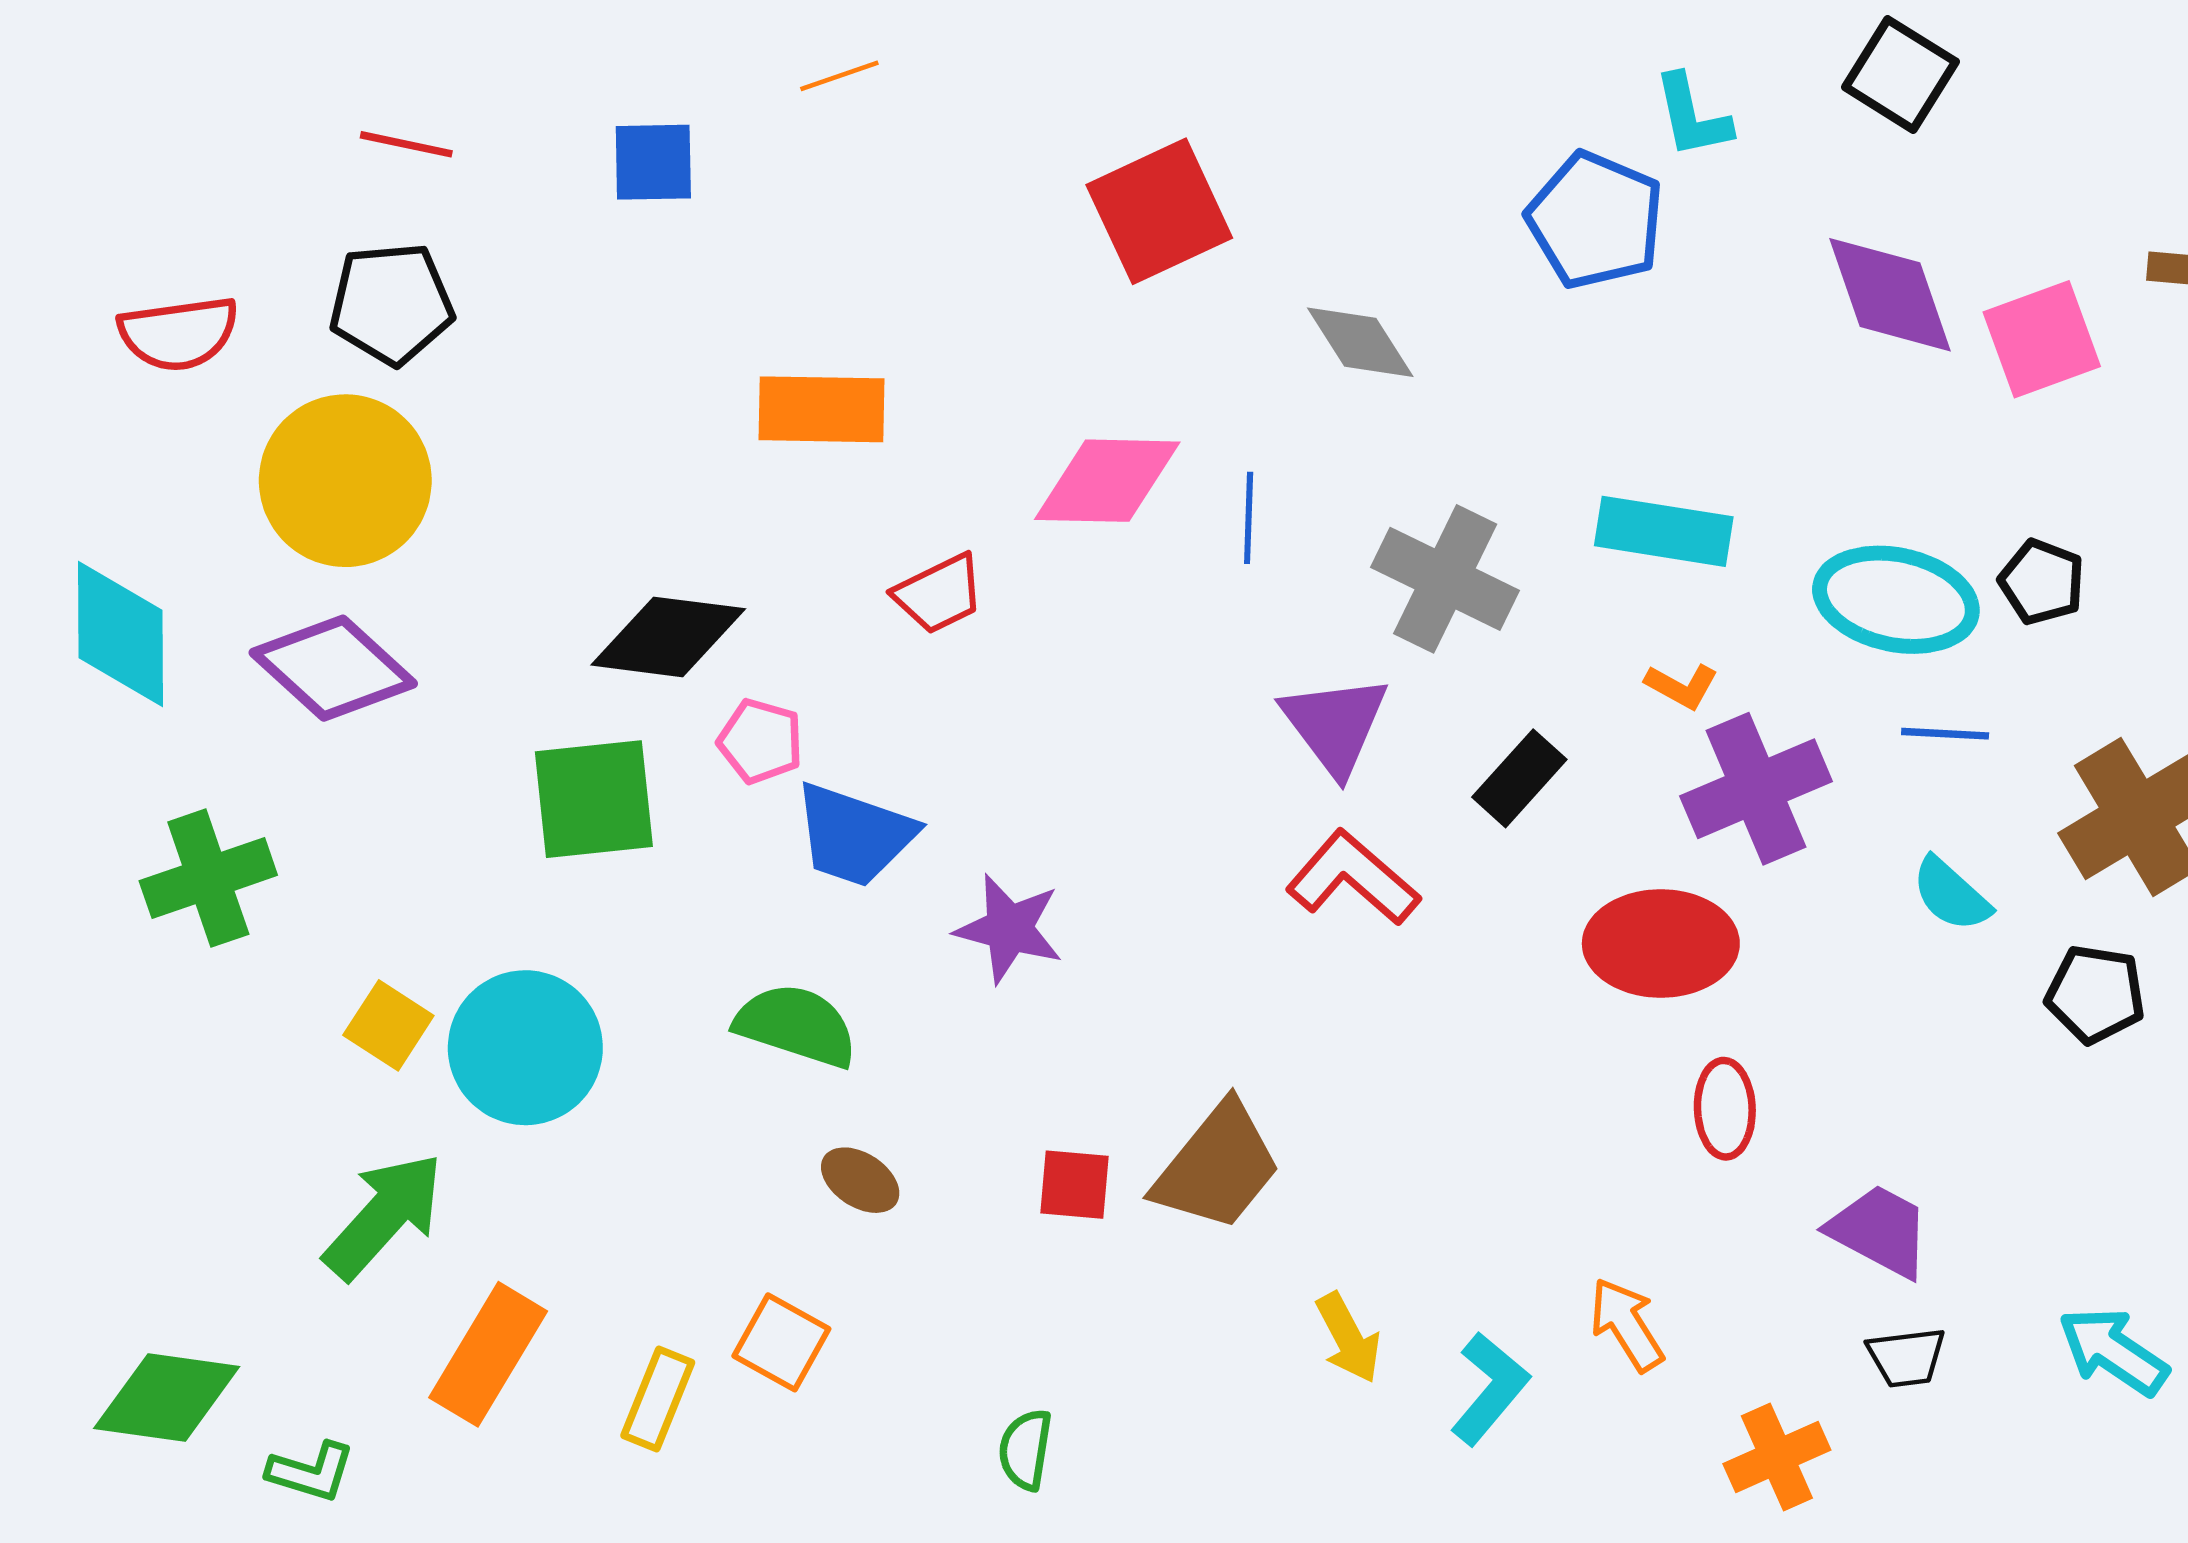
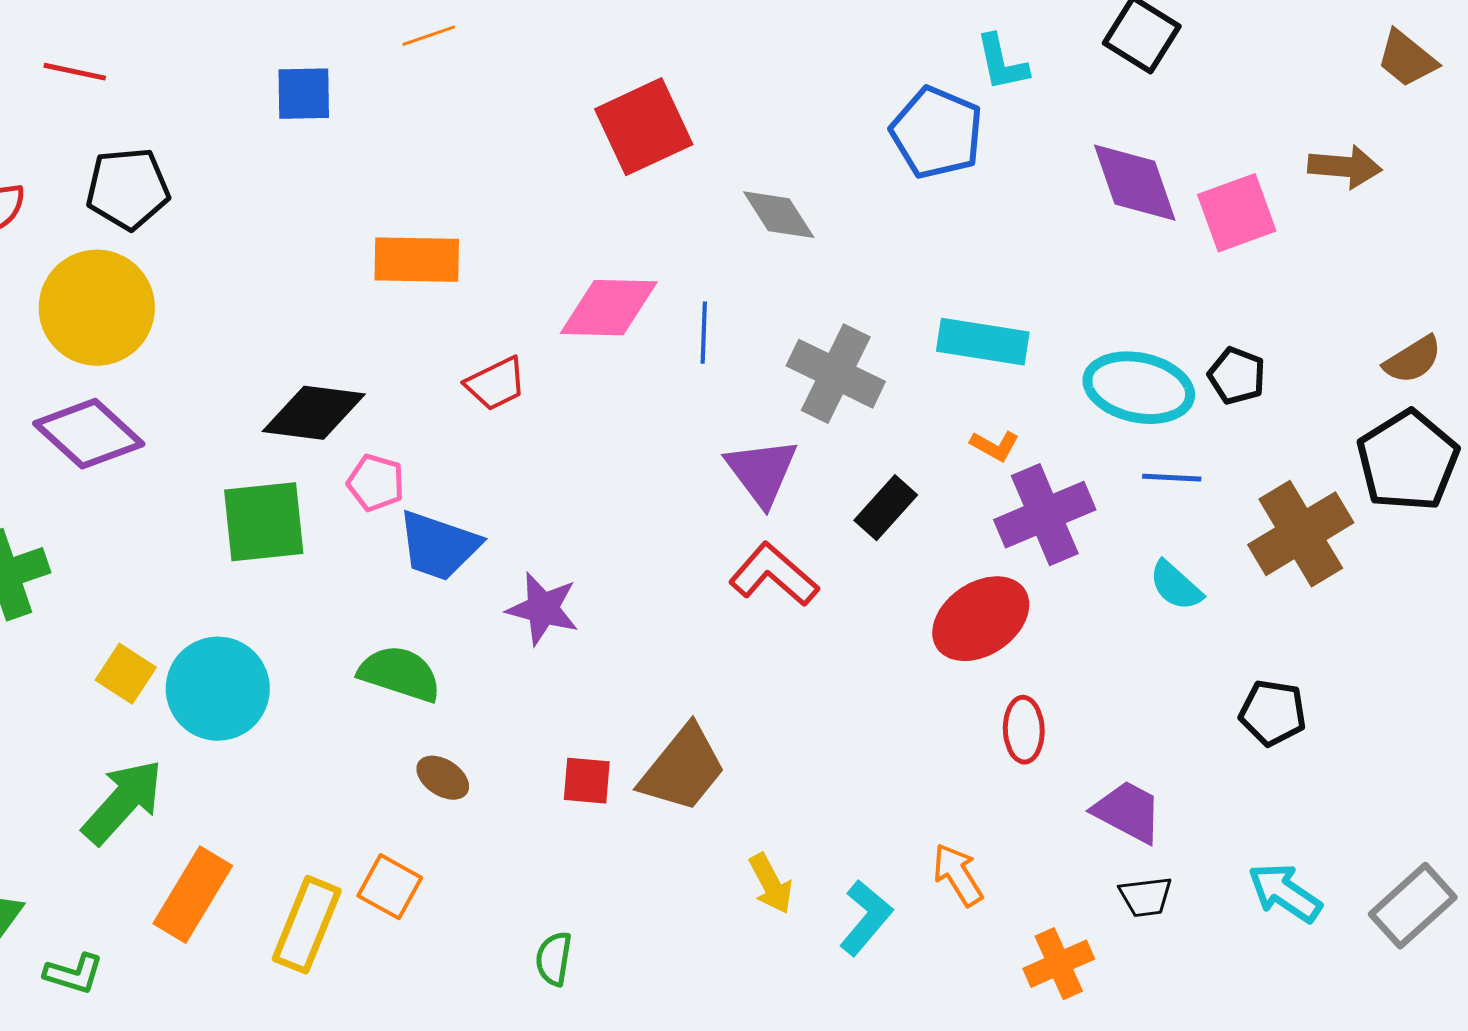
red line: (406, 144) -> (75, 72), moved
red ellipse: (1661, 944) -> (981, 619), turned -34
black pentagon: (2095, 994) -> (1273, 713), moved
yellow rectangle: (658, 1399) -> (307, 925), size x1.4

